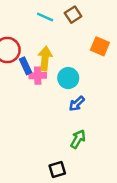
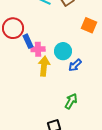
yellow arrow: (45, 59) -> (44, 66), moved
blue arrow: (77, 104) -> (75, 65), moved

